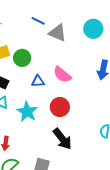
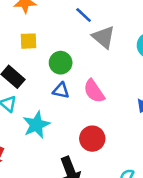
green circle: (22, 58) -> (61, 63), moved
red circle: (60, 107) -> (92, 139), moved

